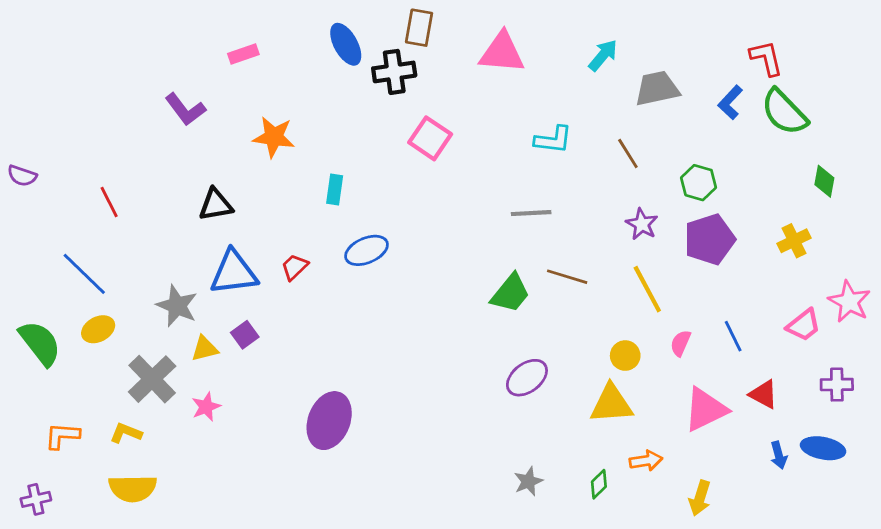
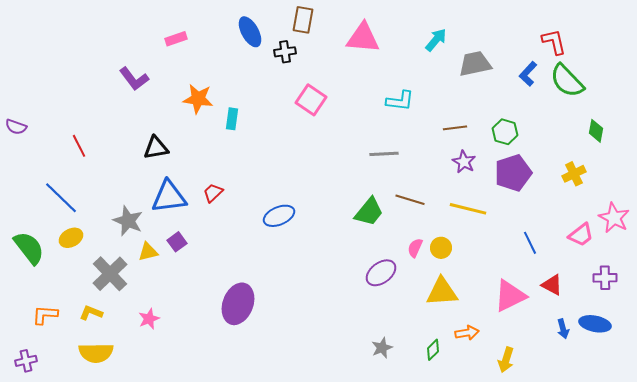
black cross: (394, 72) -> (285, 52), size x0.7
brown line: (628, 154) -> (455, 128), moved, turned -65
cyan rectangle: (335, 190) -> (232, 119), moved
blue ellipse: (366, 250) -> (279, 216), moved
yellow line: (647, 289) -> (468, 209), turned -48
pink semicircle: (681, 343) -> (415, 248), moved
yellow circle: (625, 356) -> (441, 248), moved
pink star: (206, 407) -> (149, 319), moved

